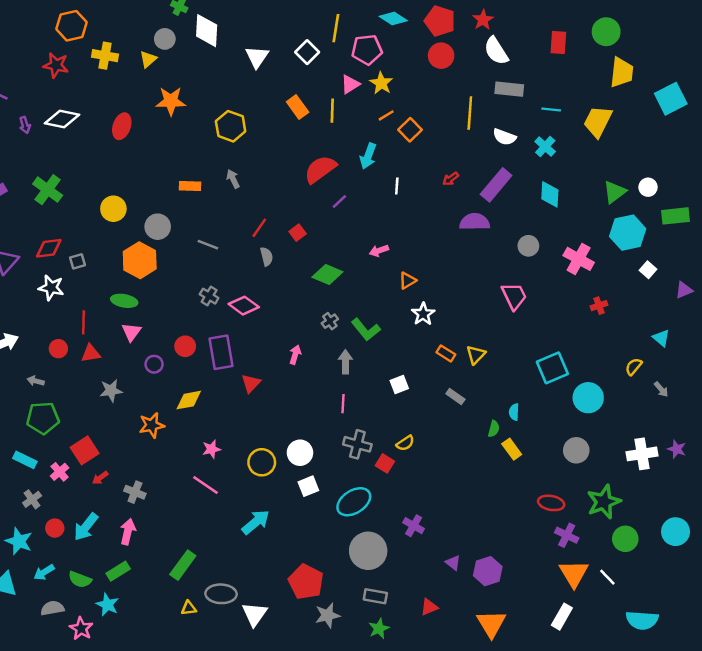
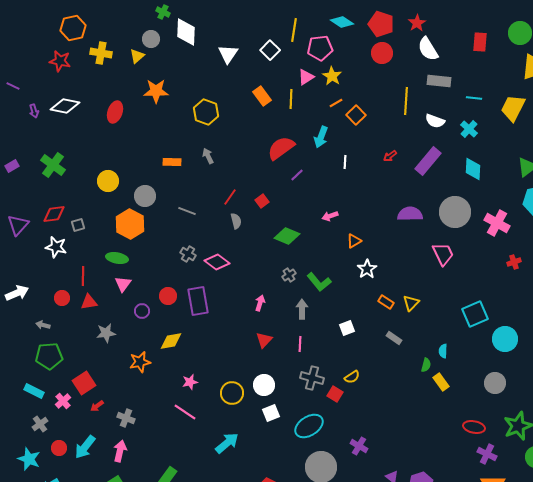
purple semicircle: (475, 222) -> (410, 214), moved
gray circle: (528, 246) -> (455, 212), size x1.8
red triangle: (251, 383) -> (264, 340), moved

